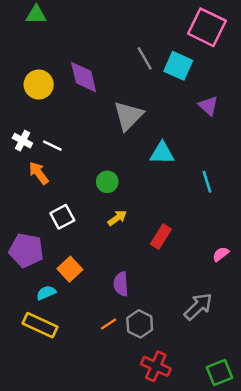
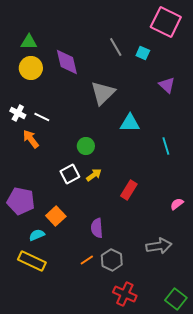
green triangle: (36, 15) -> (29, 42), moved
cyan square: (178, 66) -> (143, 53), size x0.6
white square: (62, 217) -> (70, 174), moved
gray arrow: (198, 306) -> (159, 246), turned 35
green square: (219, 373) -> (176, 299), turned -30

